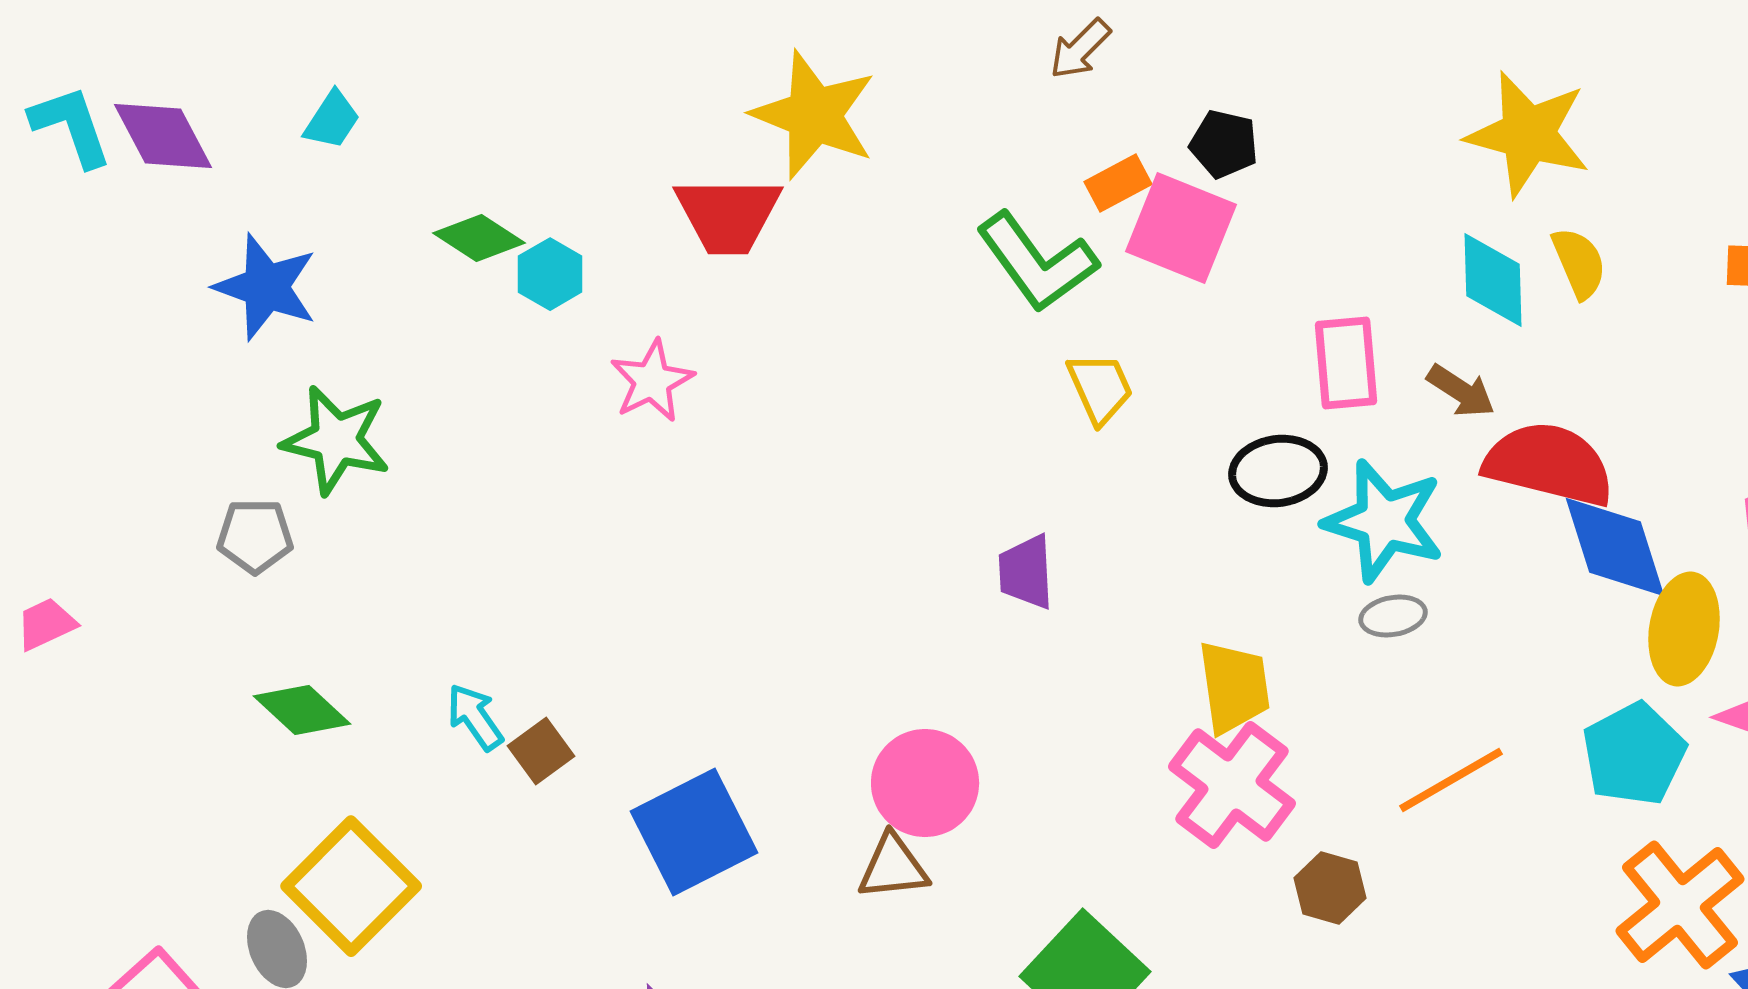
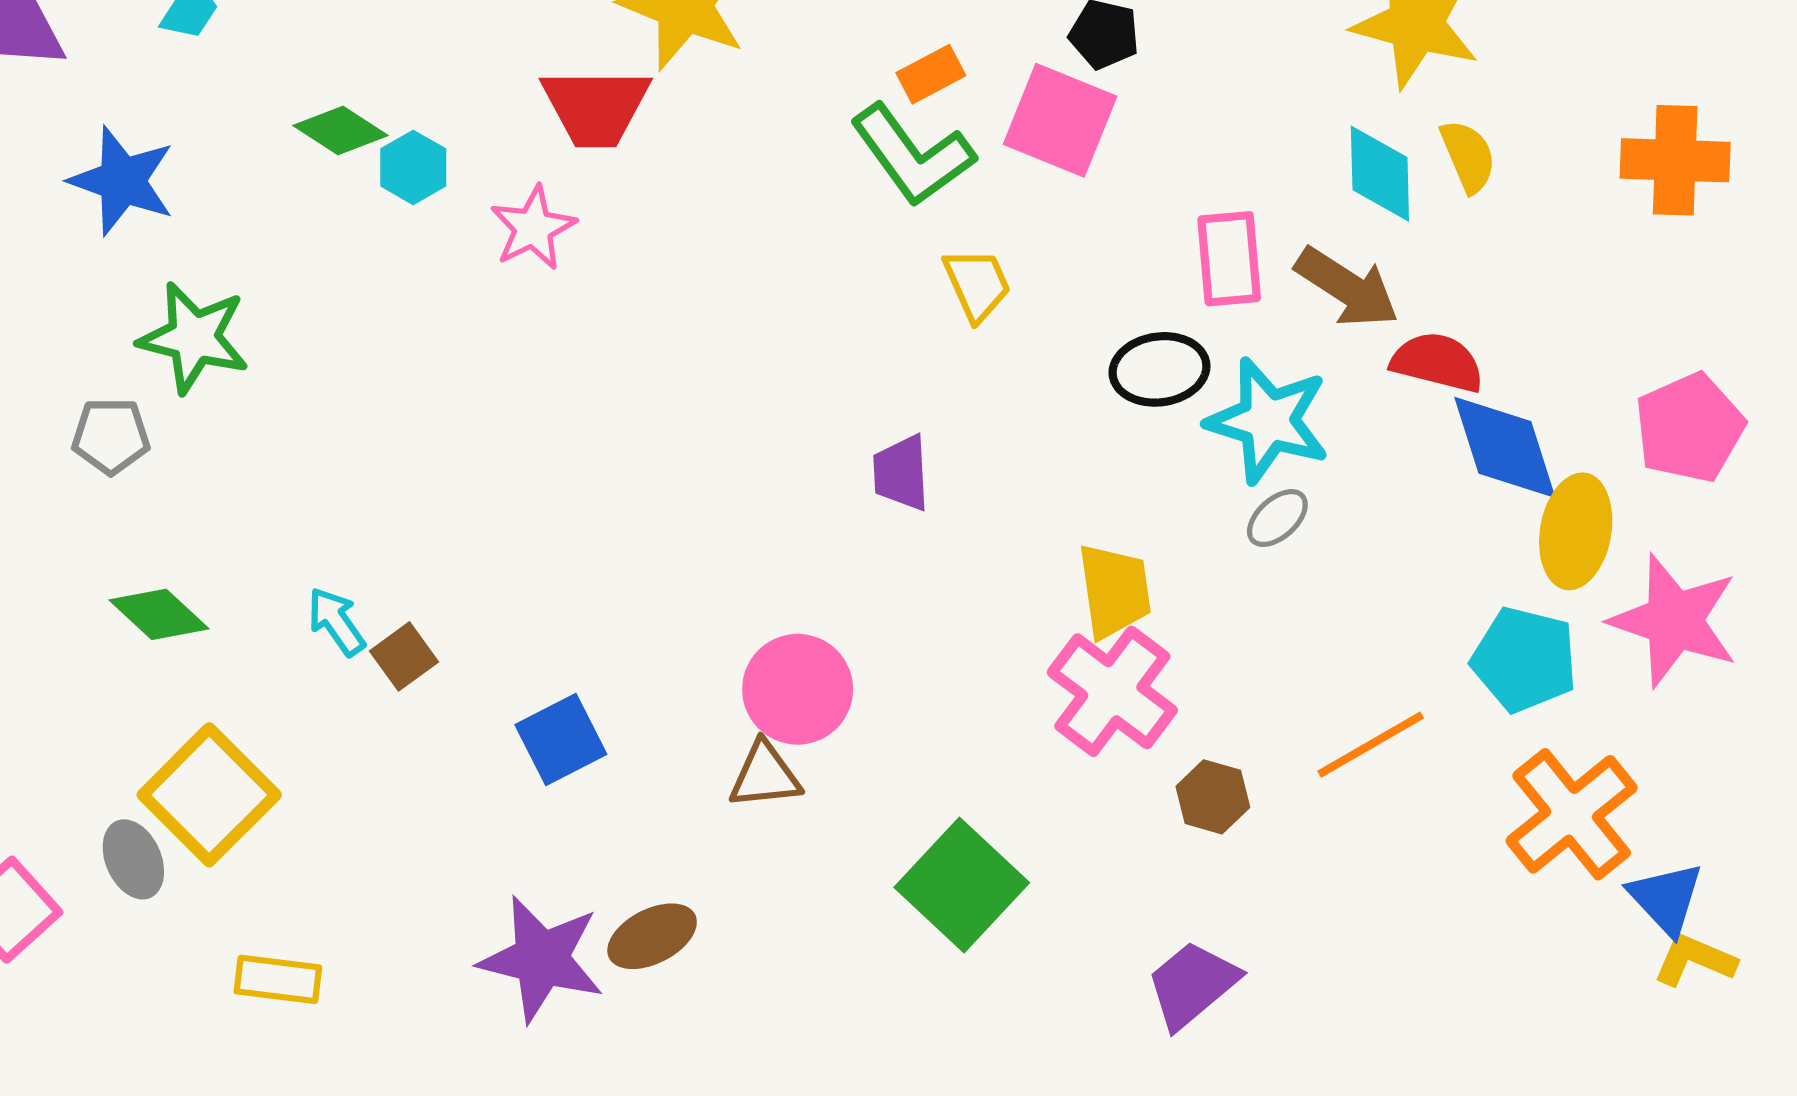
orange rectangle: (1118, 183) -> (931, 74), moved
pink star: (652, 381) -> (533, 228), moved
brown arrow: (1461, 391) -> (1347, 287), size x1.5
red semicircle: (1549, 464) -> (1437, 362), size x0.7
gray ellipse: (1393, 616) -> (1277, 518), turned -32
cyan pentagon: (1634, 754) -> (1524, 660), turned -30
orange line: (1451, 780) -> (1371, 745), moved
blue square: (694, 832) -> (561, 739), size x0.7

